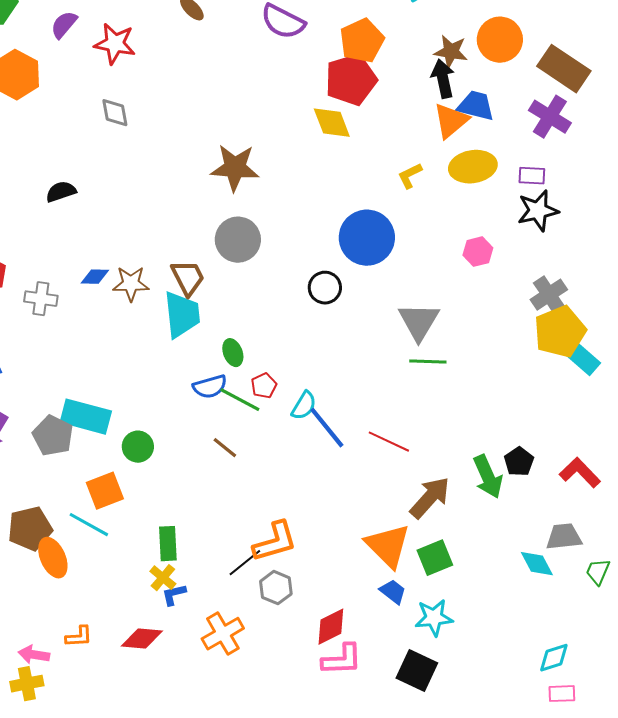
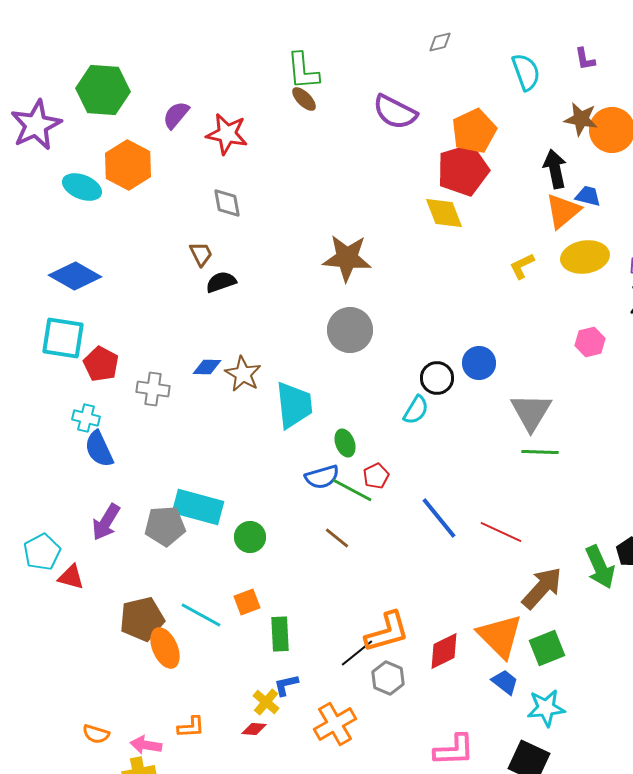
brown star: (451, 52) -> (581, 119), moved
blue trapezoid: (476, 106) -> (588, 196), size x0.7
black semicircle: (61, 192) -> (221, 282), moved
blue circle: (367, 238) -> (479, 363), moved, size x0.6
brown trapezoid: (188, 278) -> (201, 254), moved, size x0.7
brown star: (131, 284) -> (243, 374), turned 30
cyan semicircle: (304, 406) -> (416, 410), moved
gray pentagon: (53, 436) -> (165, 526), turned -30
orange square: (105, 491) -> (247, 602), moved, size x0.7
yellow cross: (163, 578) -> (266, 702), moved
red diamond: (331, 627) -> (444, 651), moved
red diamond: (142, 639) -> (254, 729), size x0.6

